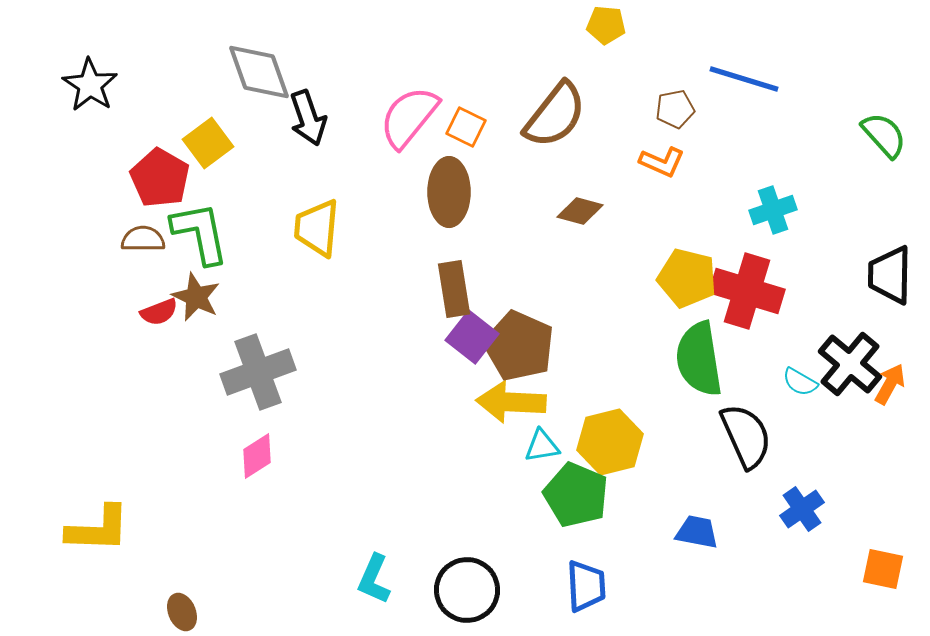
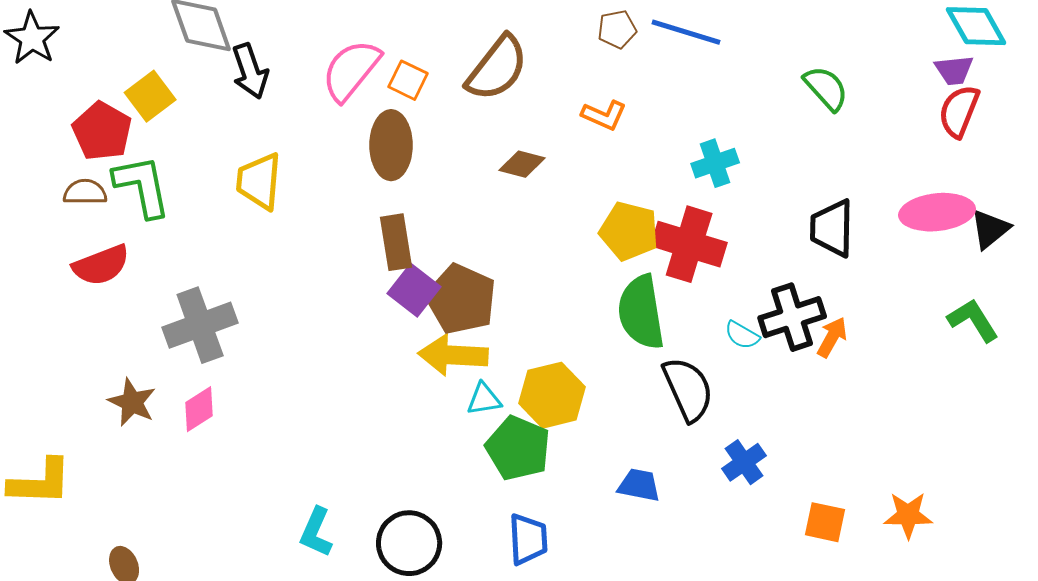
brown pentagon: (675, 109) -> (617, 29), moved
brown star: (196, 297) -> (132, 402), moved
red semicircle: (159, 312) -> (101, 265), size x1.5
black cross: (850, 364) -> (792, 317), turned 32

